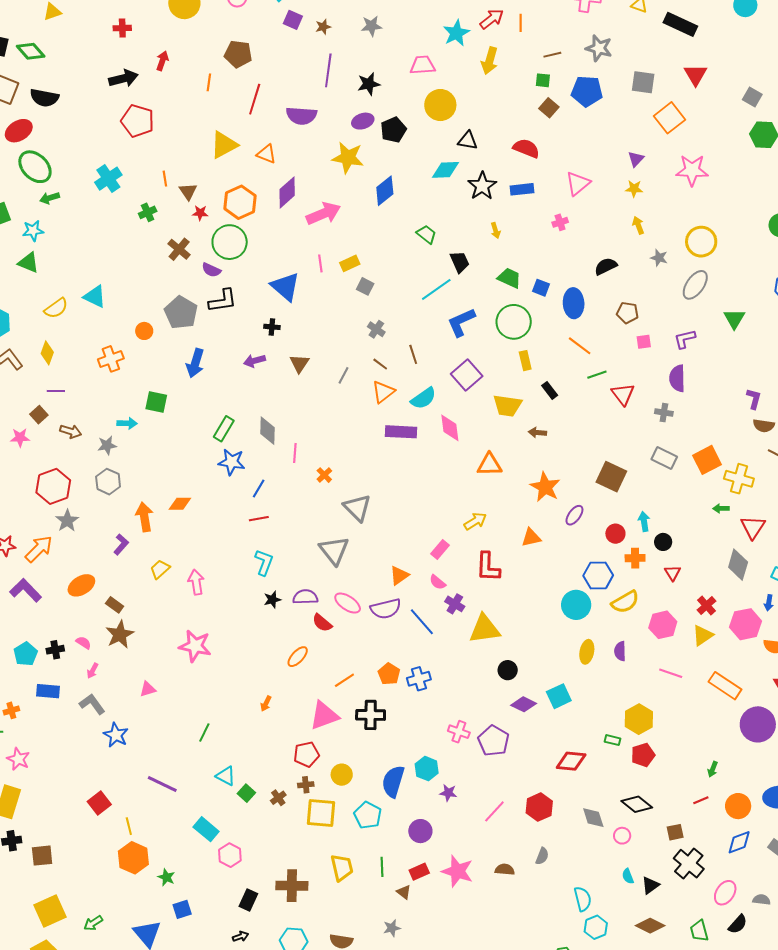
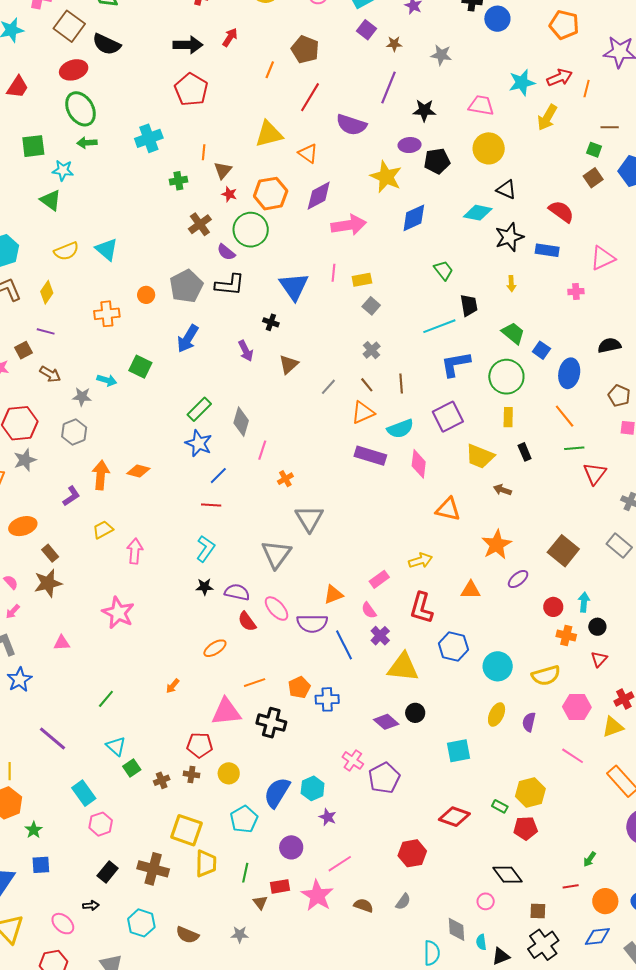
purple arrow: (255, 361) -> (246, 351), turned -115
blue hexagon: (598, 575) -> (453, 647), moved
purple diamond: (524, 704) -> (386, 722), moved
pink line: (494, 811) -> (340, 864), moved
yellow square: (321, 813) -> (186, 830), moved
gray diamond: (593, 818) -> (456, 929), moved

